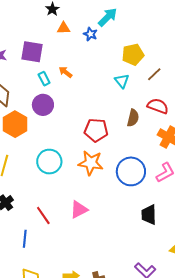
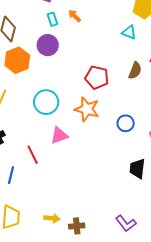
cyan triangle: (122, 81) -> (129, 32), turned -35
blue circle: (131, 171) -> (126, 123), size x0.6
pink triangle: (79, 210) -> (59, 135), moved

